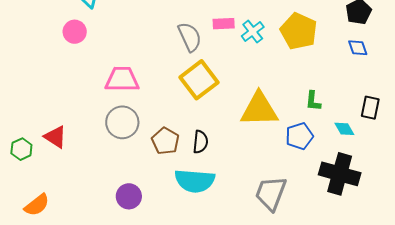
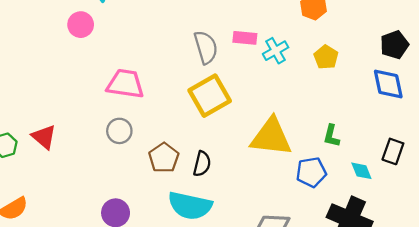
yellow pentagon: (299, 31) -> (326, 57), size x0.6
blue diamond: (358, 48) -> (388, 84), size x1.5
gray circle: (122, 122) -> (119, 131), size x0.7

